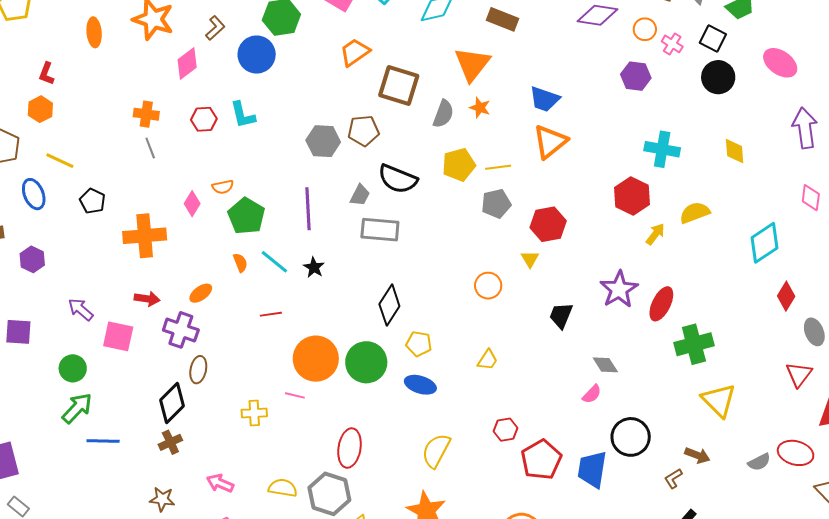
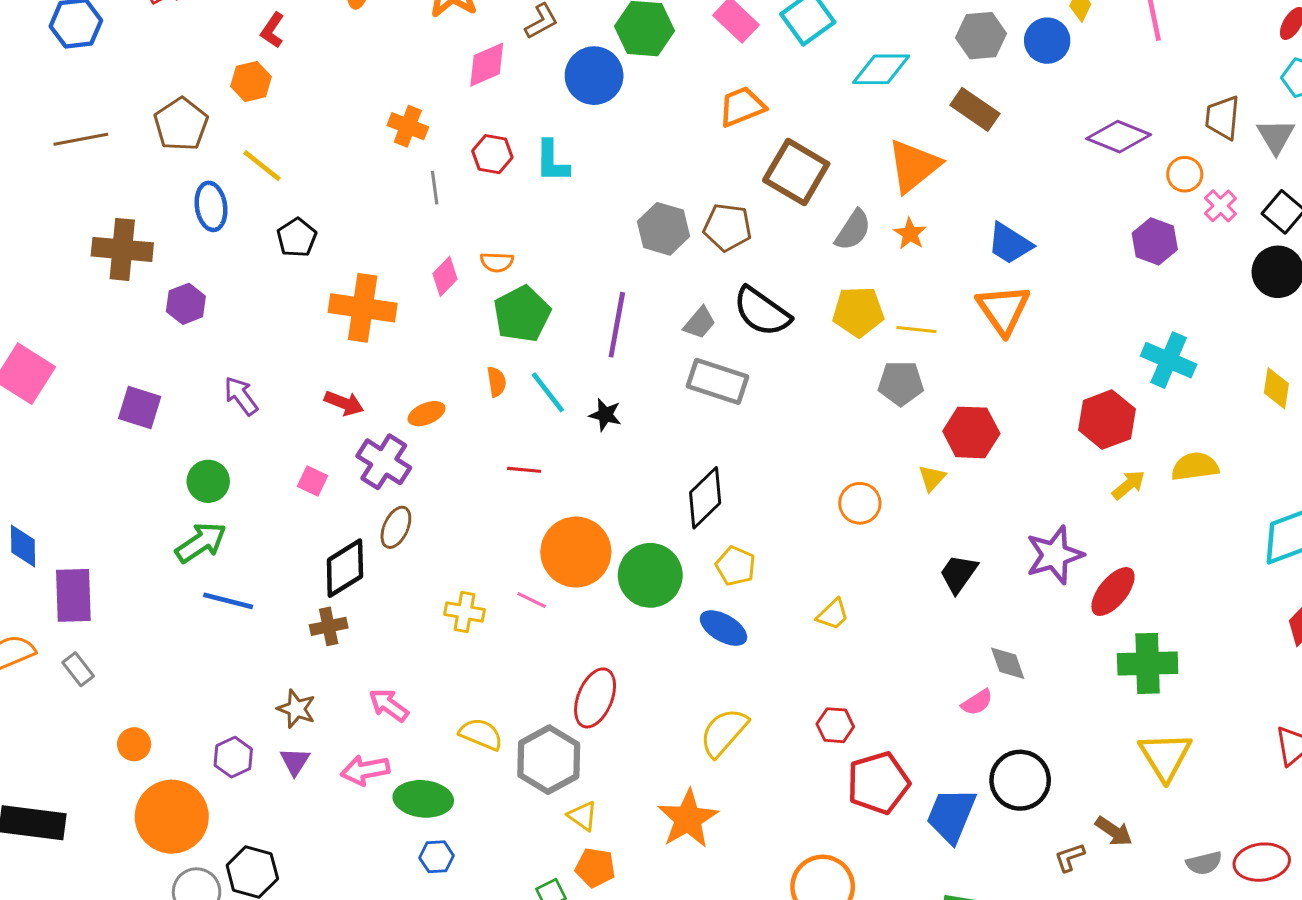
orange triangle: (550, 142) -> (1003, 310), turned -39
gray line: (150, 148) -> (435, 188), moved
black star: (314, 267) -> (605, 415), turned -30
pink square: (118, 336) -> (312, 481), moved, size x0.6
red ellipse: (796, 453) -> (1262, 862), turned -36

